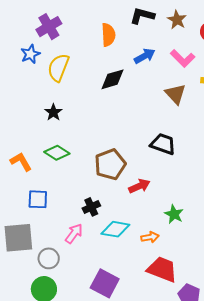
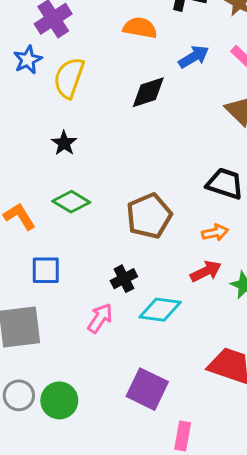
orange semicircle: (108, 35) -> (140, 28), turned -75
red arrow: (139, 186) -> (206, 271), moved
orange arrow: (150, 237) -> (215, 233), moved
gray circle: (49, 258) -> (19, 395), moved

